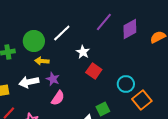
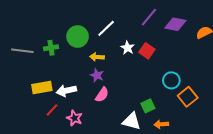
purple diamond: (130, 29) -> (175, 24), turned 40
yellow arrow: (42, 61) -> (97, 57), moved
red square: (94, 71) -> (147, 51), moved
white arrow: (29, 82) -> (66, 91), moved

